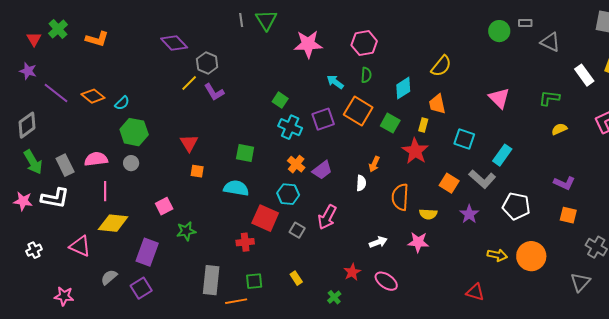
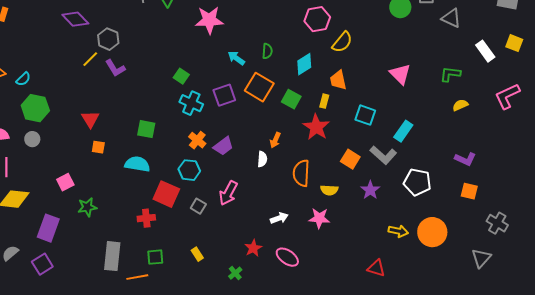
pink hexagon: (364, 43) -> (317, 19), moved

